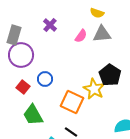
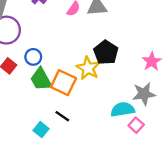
green trapezoid: (33, 115) -> (41, 79), moved

